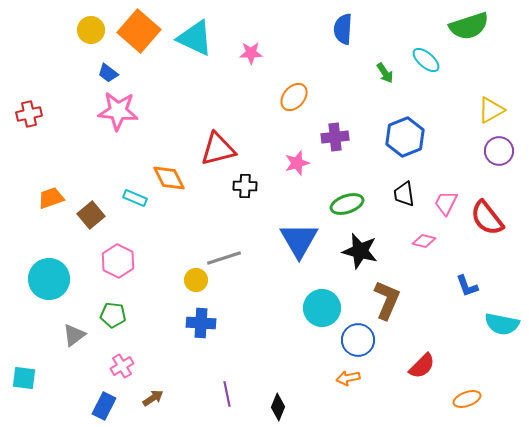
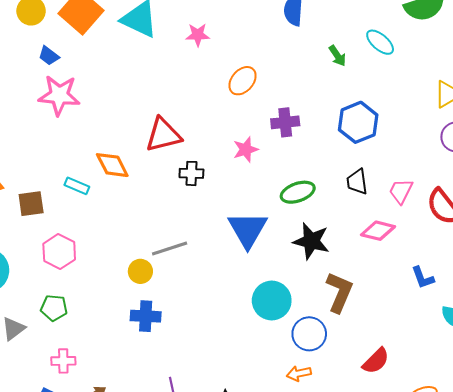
brown square: (91, 215) -> (31, 204), turned 32
pink diamond: (424, 241) -> (378, 231), size x1.4
pink cross: (122, 366) -> (63, 361), turned 30

